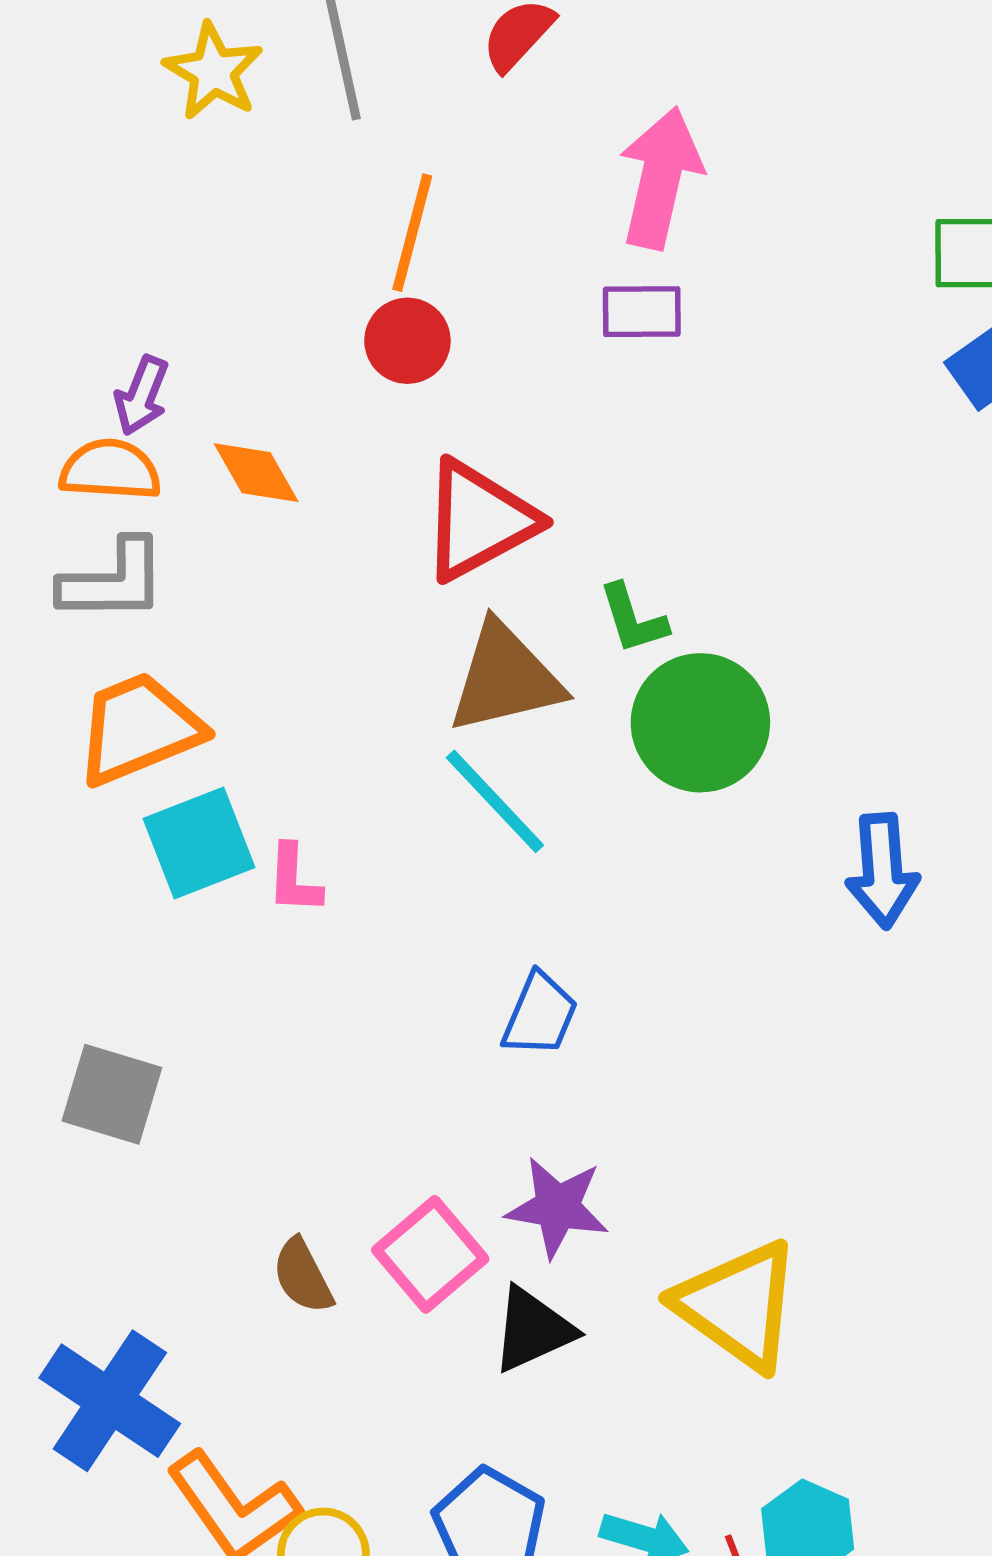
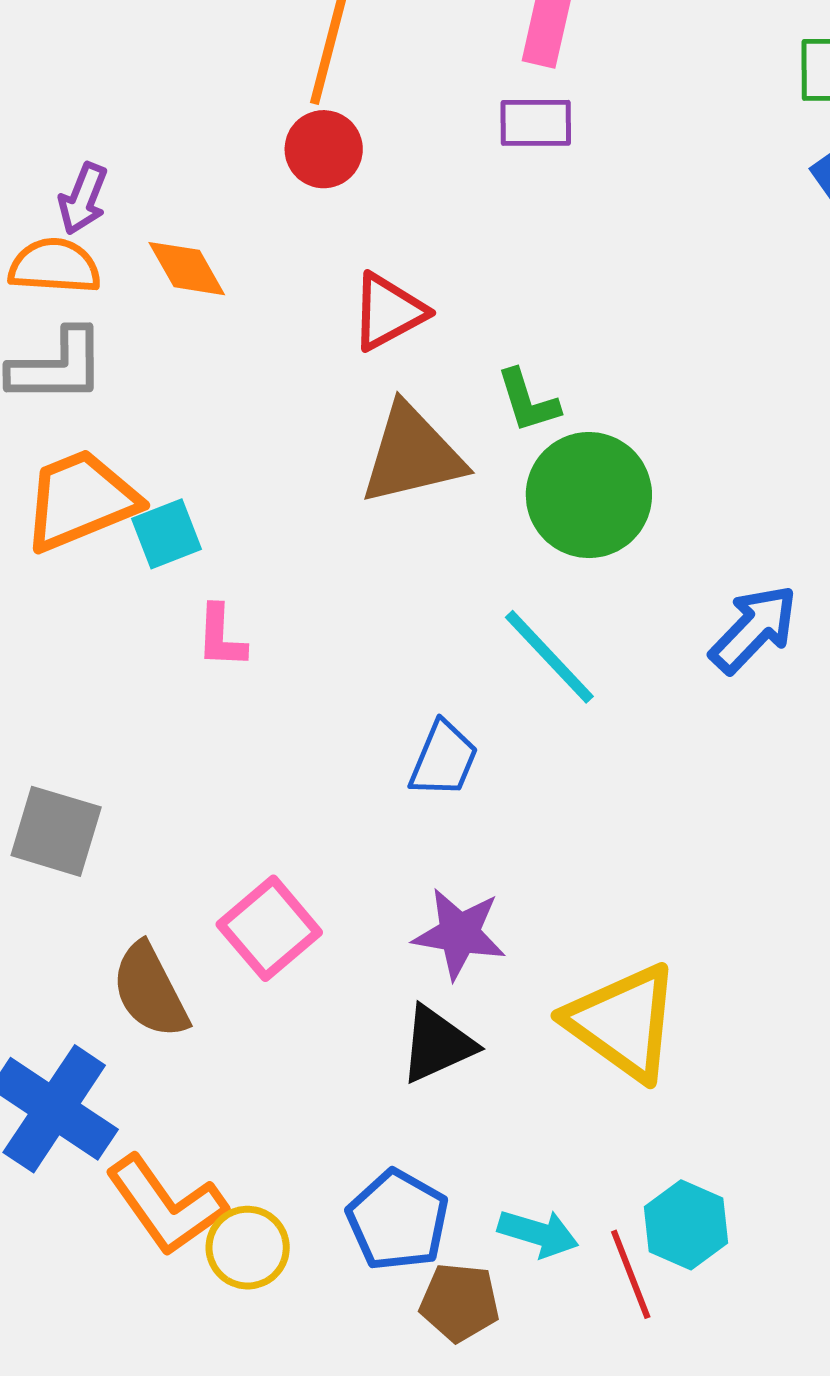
red triangle: (479, 520) -> (388, 312), size x0.7
cyan line: (495, 801) -> (549, 657), moved
cyan square: (199, 843) -> (167, 534), moved, size x0.7
blue arrow: (882, 871) -> (754, 629), turned -132
pink square: (430, 1254) -> (269, 928), moved
brown semicircle: (303, 1276) -> (150, 991), moved, size x1.4

